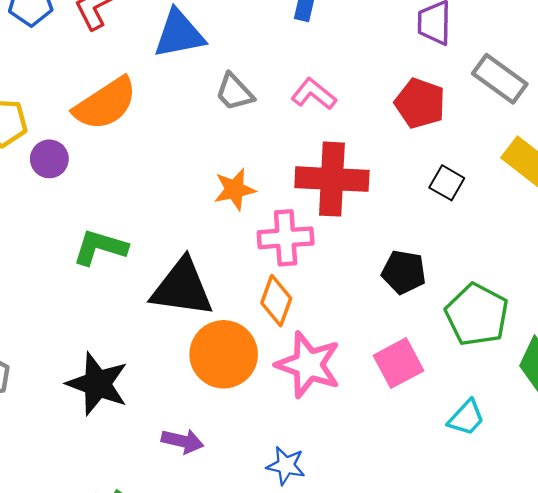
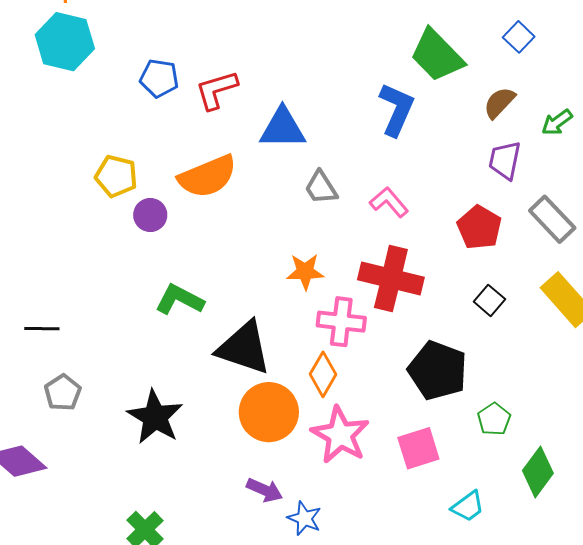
black pentagon: (404, 272) -> (438, 371), size x1.5
green pentagon: (477, 315) -> (494, 419), size x0.6
purple arrow: (183, 441) -> (265, 490), moved

